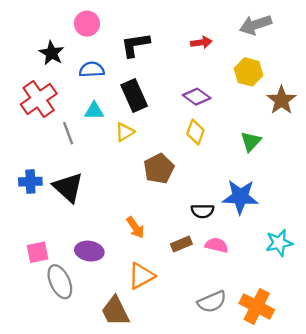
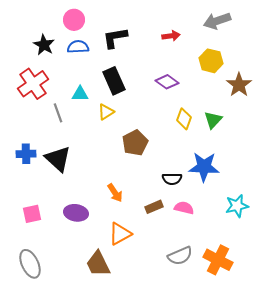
blue semicircle: (92, 70) -> (78, 47), moved
yellow diamond: (195, 132) -> (184, 119), moved
gray ellipse: (60, 282) -> (30, 264), moved

